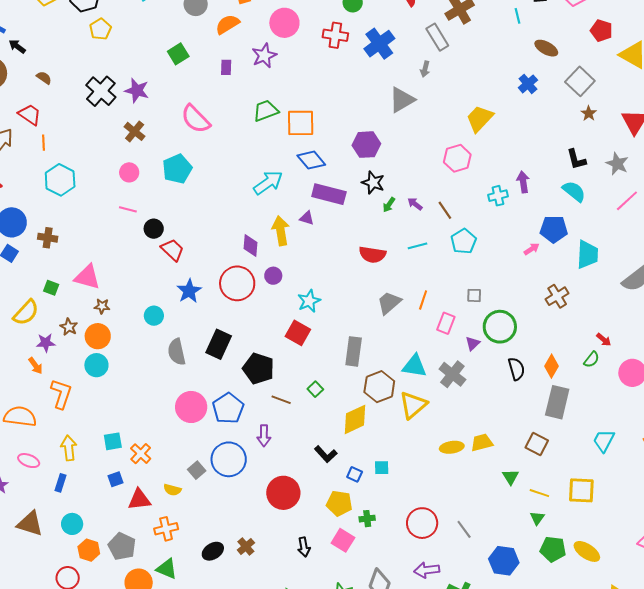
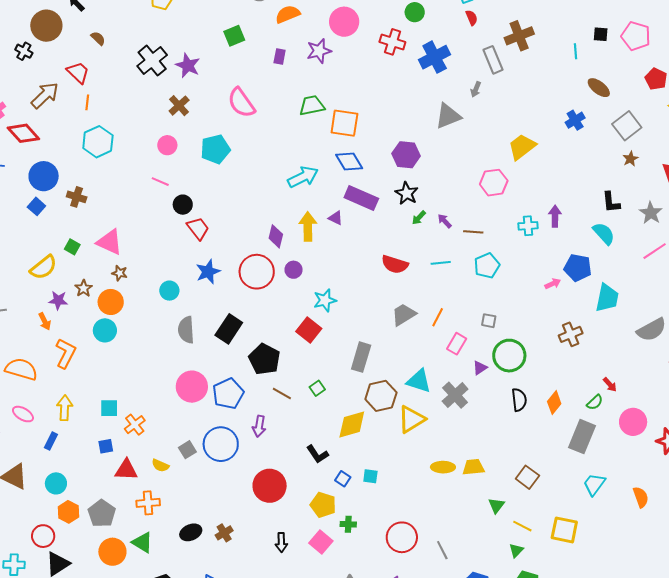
brown line: (445, 210) -> (473, 232), turned -60
gray rectangle: (557, 402) -> (582, 437), moved

